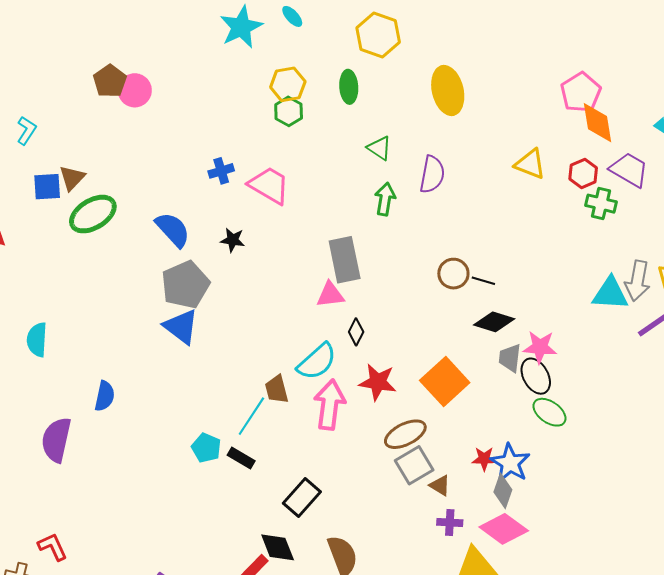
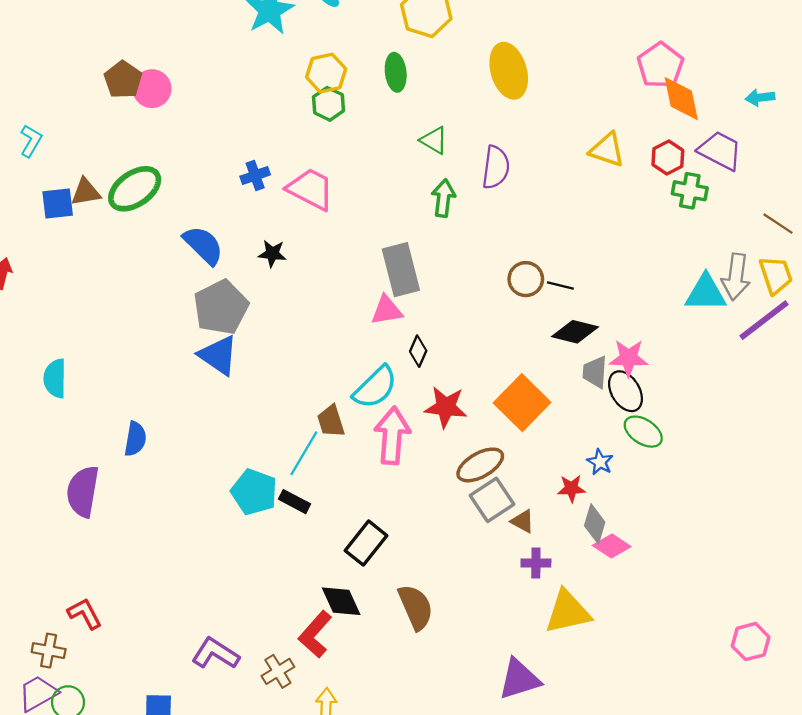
brown triangle: (72, 178) -> (86, 192), turned 40
green ellipse: (93, 214) -> (135, 189), moved
cyan pentagon: (206, 448) -> (254, 492), size x1.4
blue star: (510, 463) -> (600, 462), moved, size x0.6
pink diamond: (504, 529) -> (612, 546), moved, size x0.7

